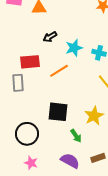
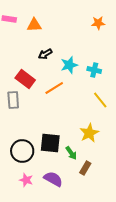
red rectangle: (30, 62) -> (25, 79), turned 42
black square: (58, 112) -> (50, 143), moved
brown rectangle: (98, 158) -> (85, 168), moved, turned -40
purple semicircle: (70, 161) -> (53, 179), moved

